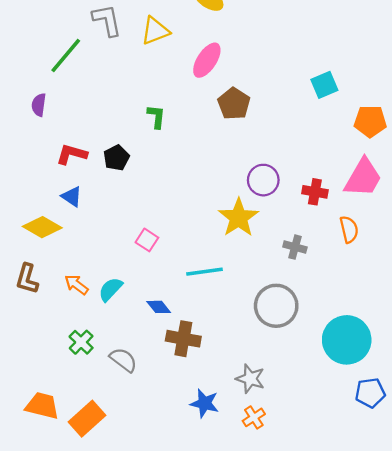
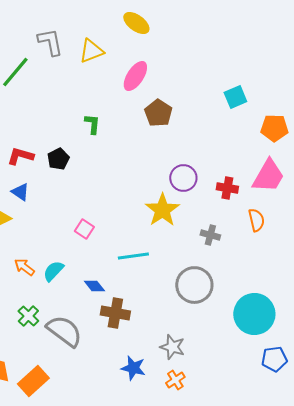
gray semicircle: (123, 360) -> (64, 331), size x1.5

